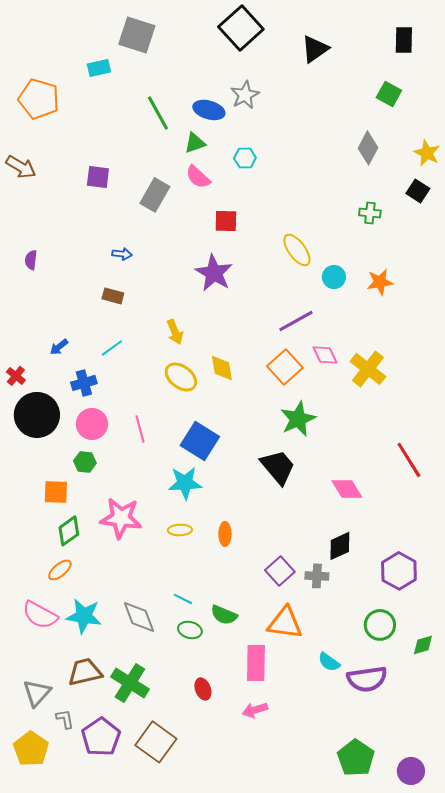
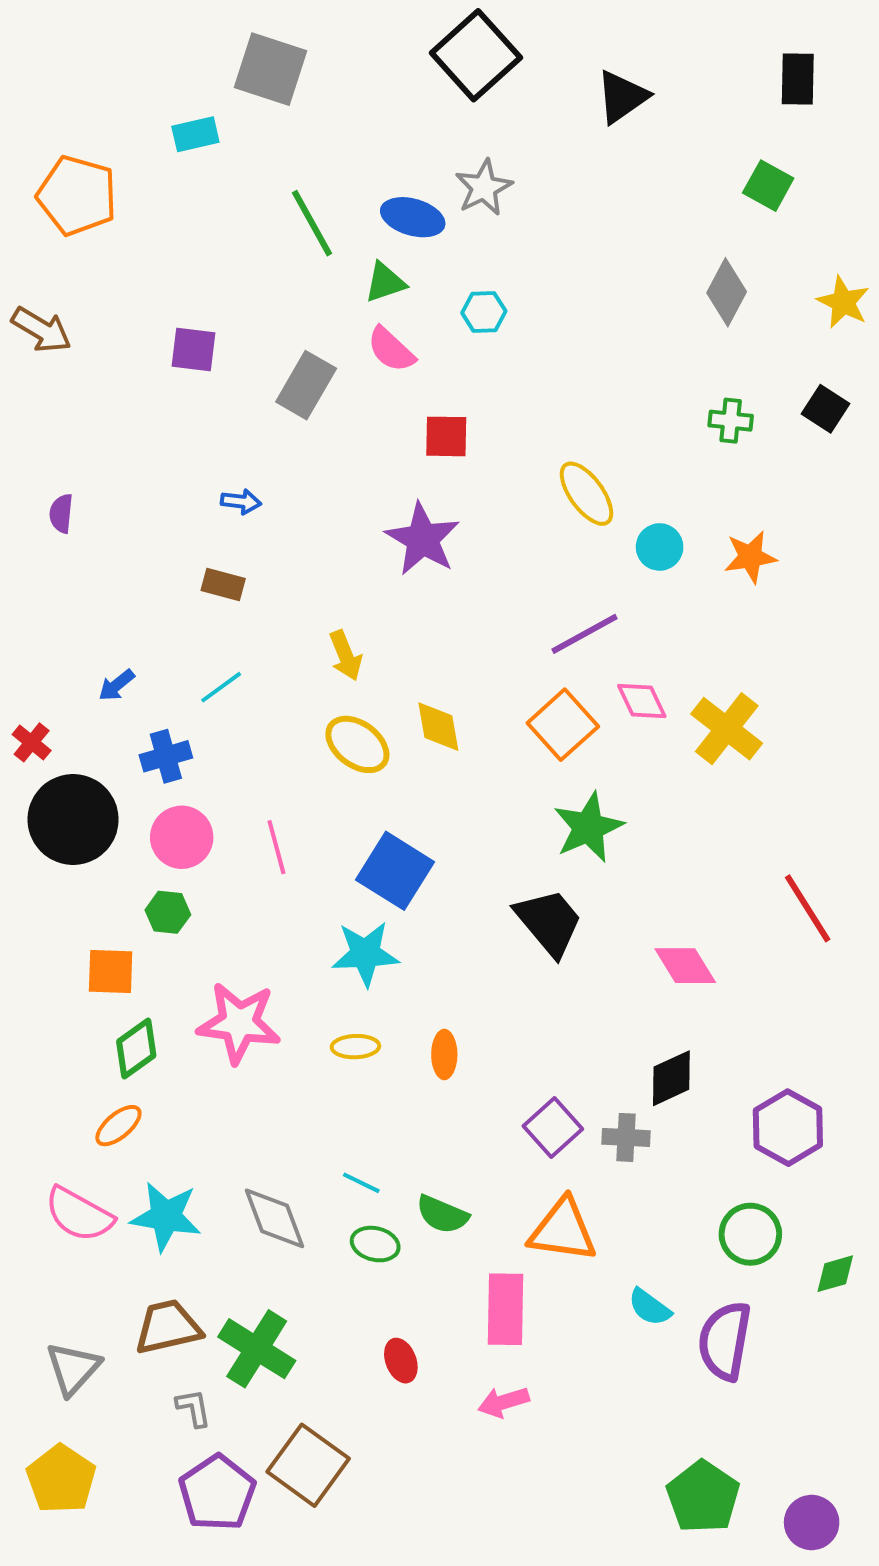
black square: (418, 191) -> (825, 409), moved
purple semicircle: (367, 679) -> (725, 1341), turned 108
gray L-shape: (65, 719) -> (194, 1408), moved
purple pentagon: (101, 737) -> (217, 1493), moved

